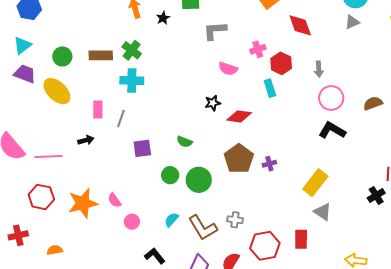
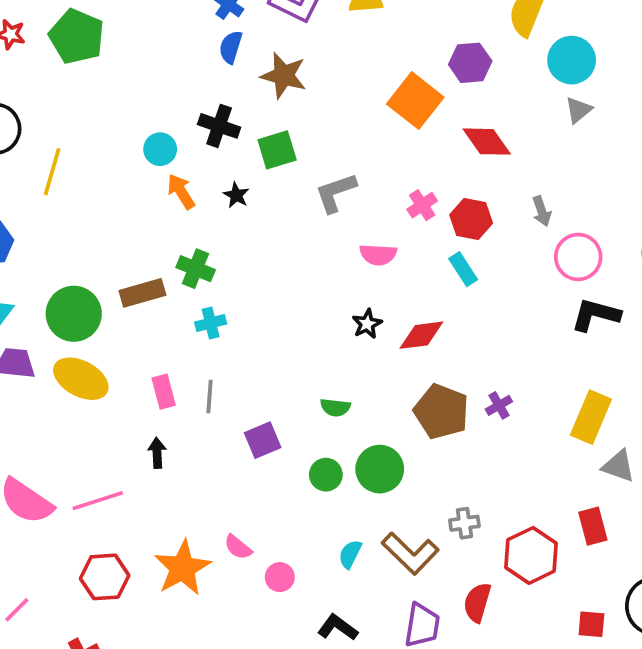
green circle: (62, 56) -> (74, 314), size x1.5
cyan cross: (132, 81) -> (211, 323), size x0.7
black arrow: (86, 140) -> (157, 453), turned -63

